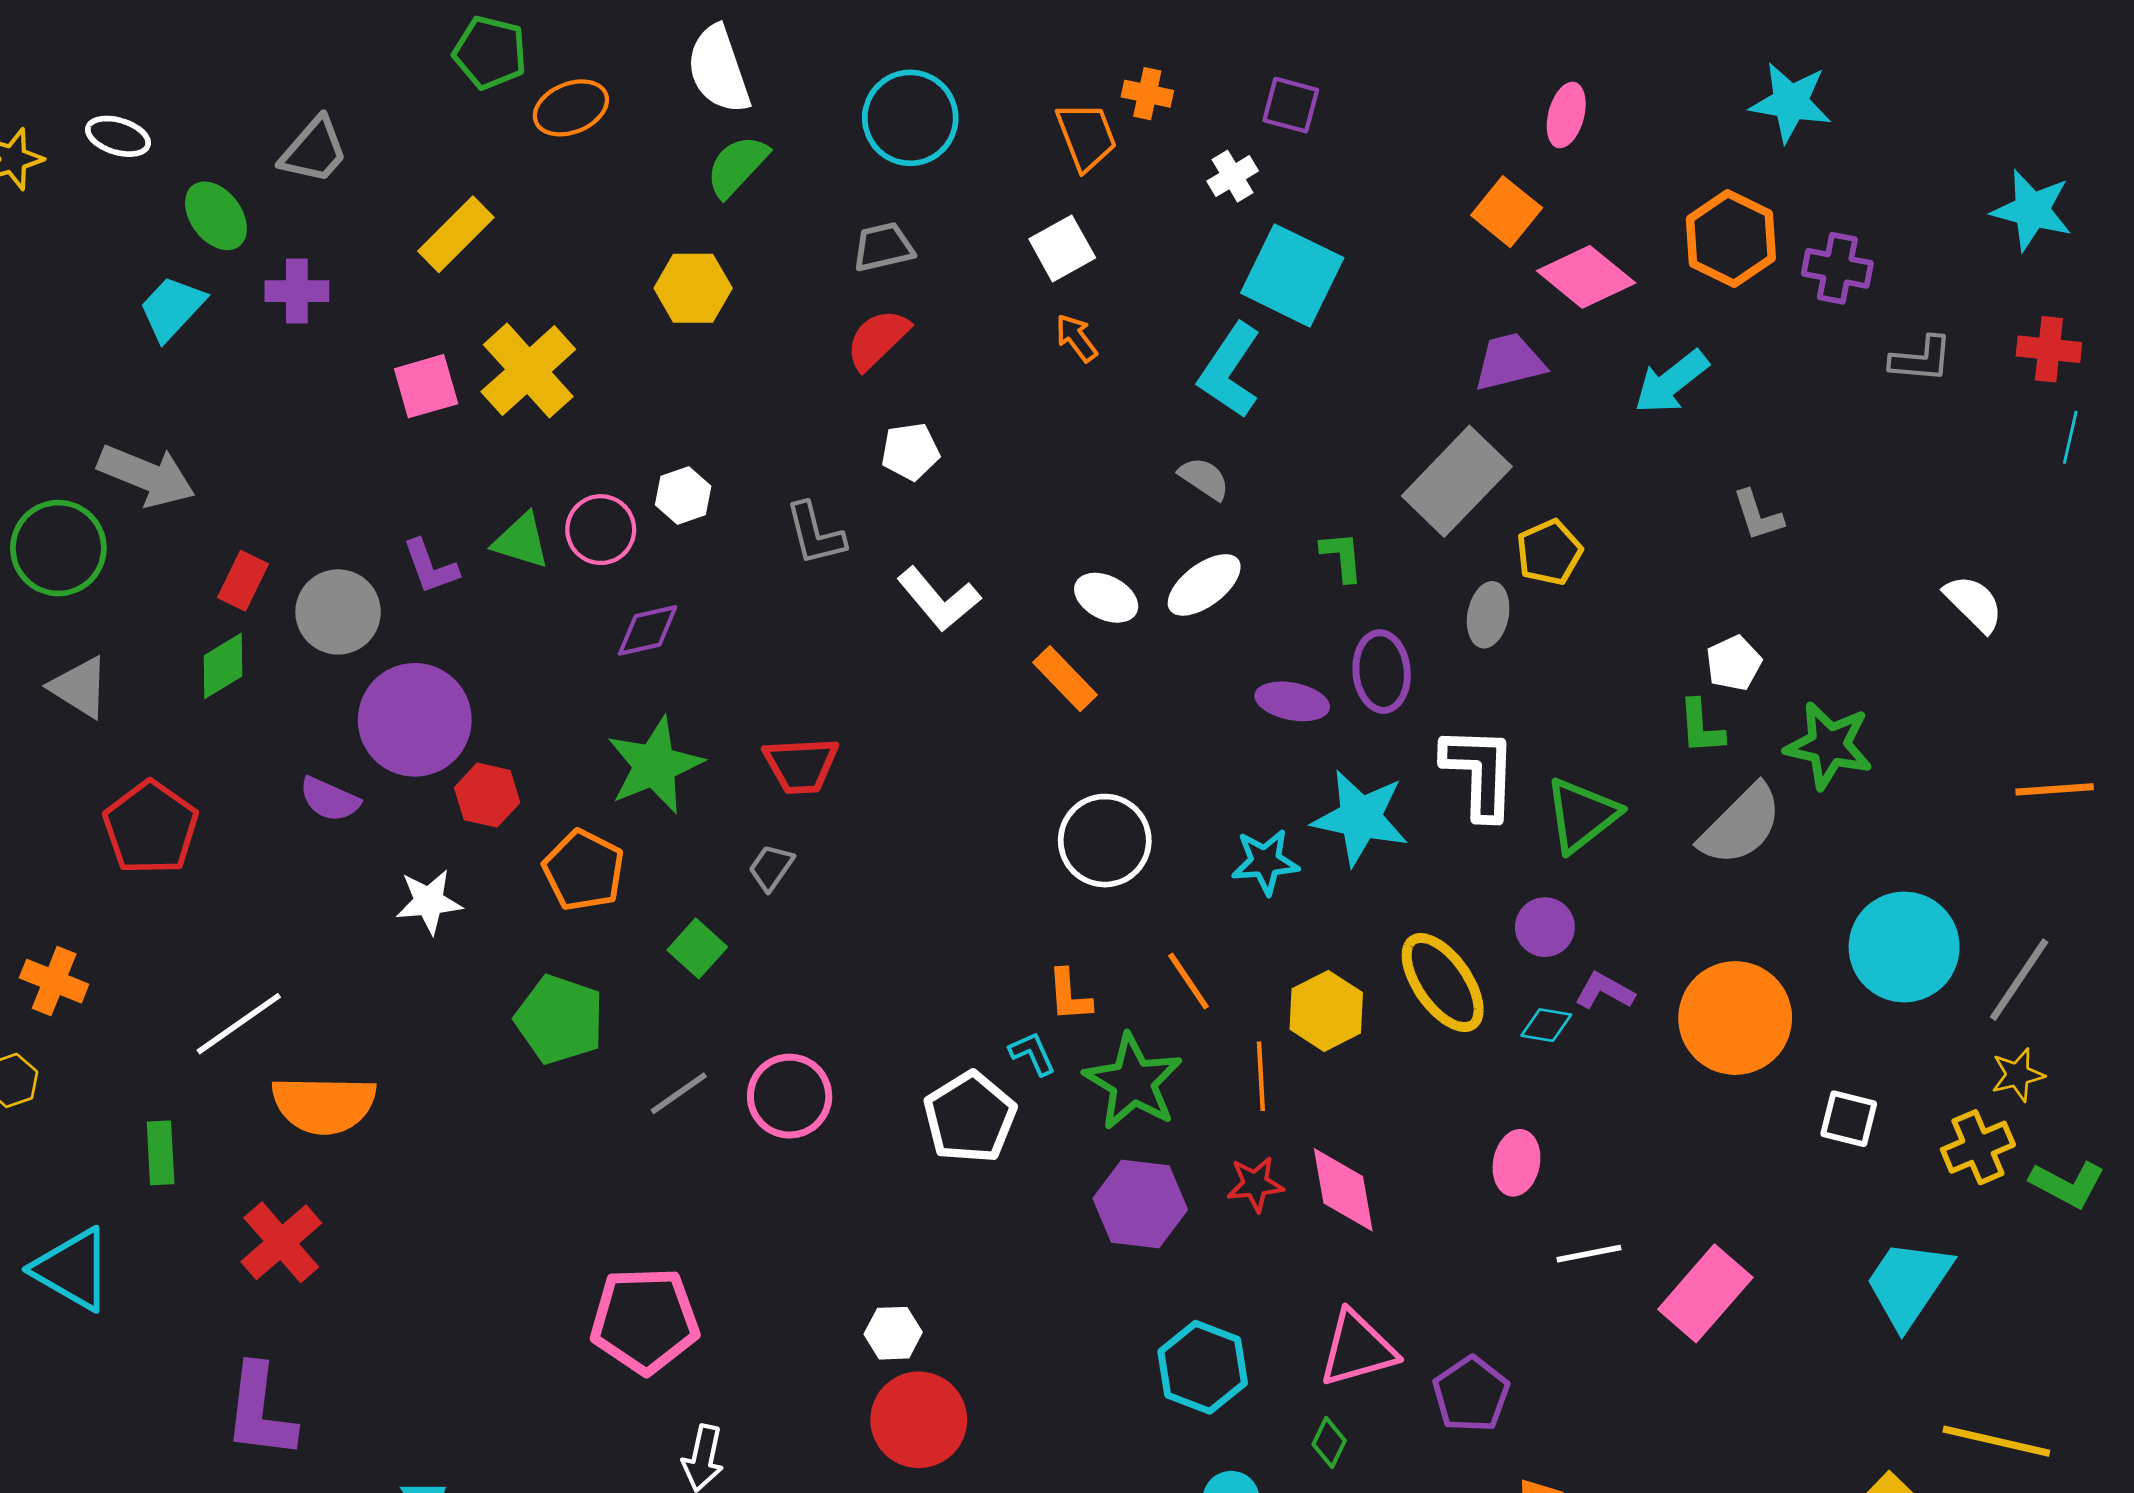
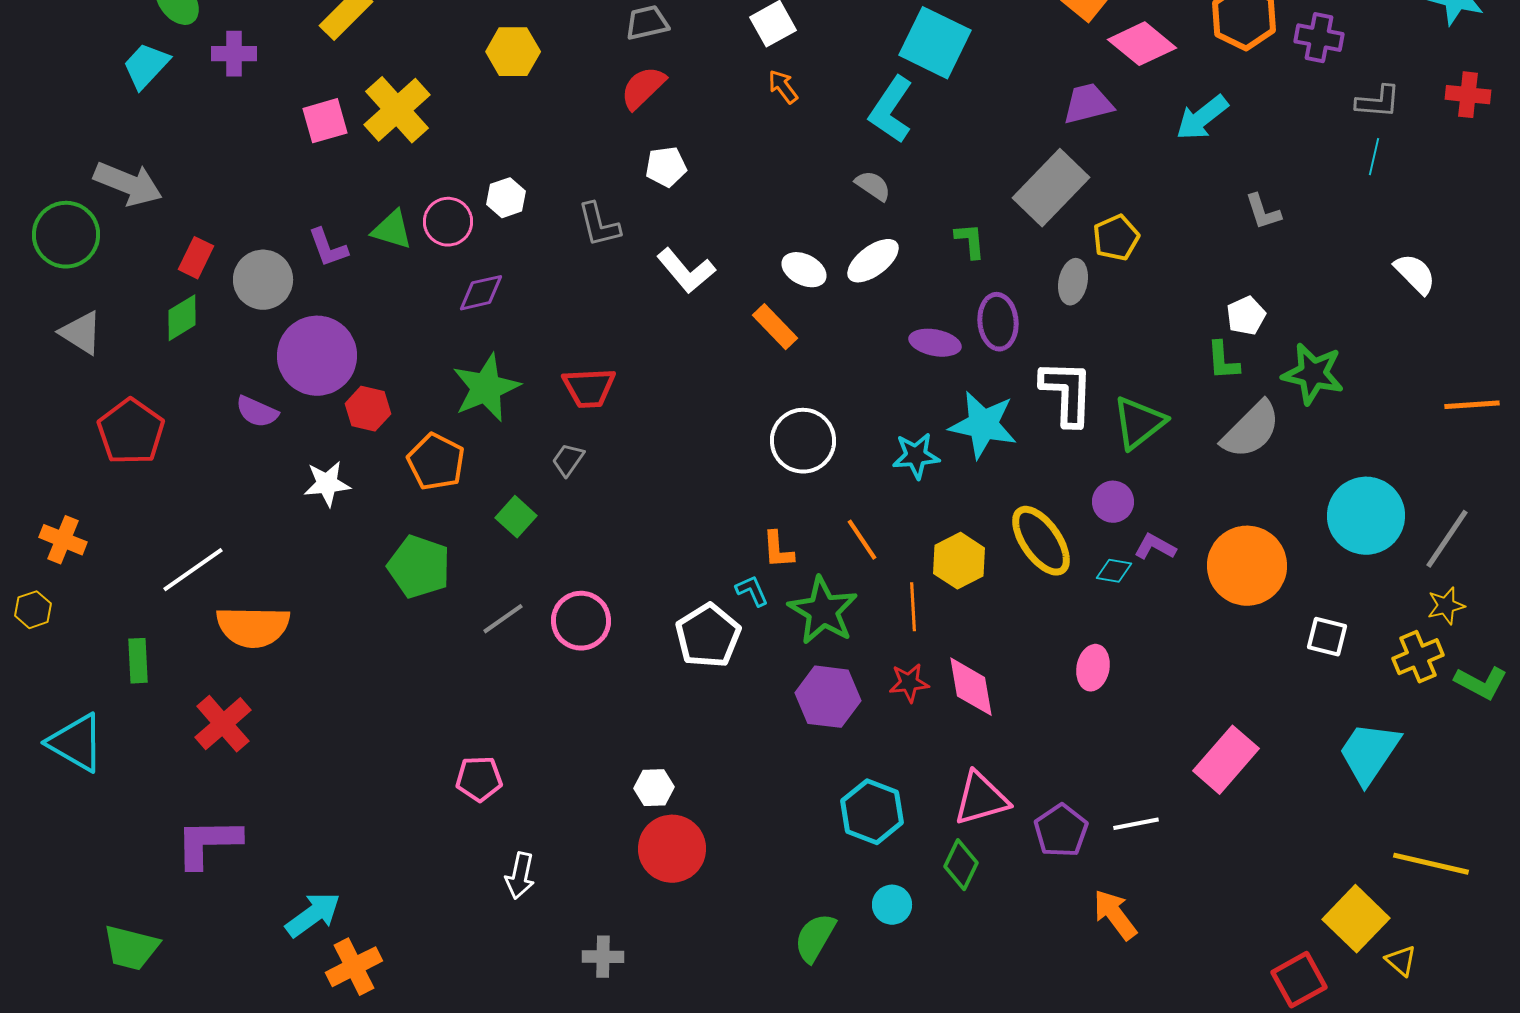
cyan line: (2070, 437) -> (1374, 157), moved
white line: (1589, 1254) -> (1136, 824), moved
pink pentagon: (645, 1320) -> (479, 779), size x0.6
purple L-shape: (260, 1411) -> (208, 843), turned 82
green diamond: (1329, 1443) -> (961, 865), size x1.4

